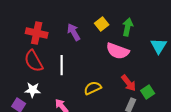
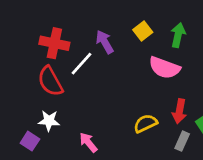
white line: (62, 65) -> (82, 64), moved, turned 42
red arrow: (129, 83) -> (179, 111), turned 48
yellow semicircle: (93, 88) -> (145, 123), moved

